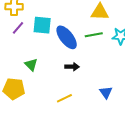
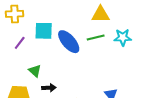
purple line: (18, 28) -> (20, 43), moved
black arrow: (72, 67) -> (49, 88), moved

